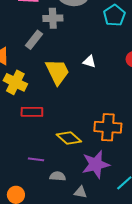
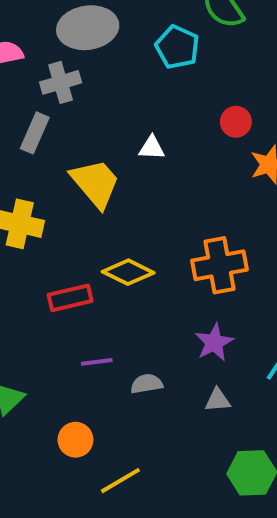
red rectangle: (32, 112) -> (70, 298), moved
yellow diamond: (69, 138) -> (128, 272), moved
purple star: (96, 164) -> (214, 342), size x0.7
gray triangle: (80, 192) -> (218, 400), moved

